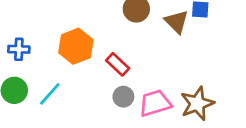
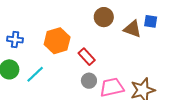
brown triangle: (176, 22) -> (132, 29), turned -30

